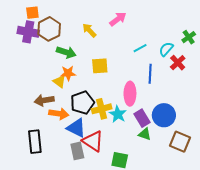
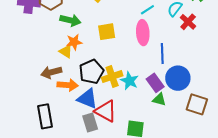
blue line: (150, 74) -> (162, 54), moved
pink ellipse: (130, 94) -> (143, 33), moved

